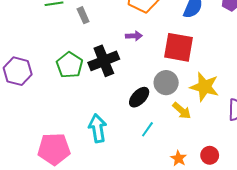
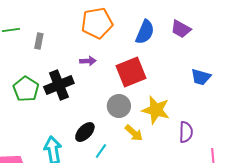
gray rectangle: (83, 15) -> (39, 41), turned 35
red square: (179, 47) -> (131, 72), turned -32
black ellipse: (139, 97) -> (85, 132), moved

